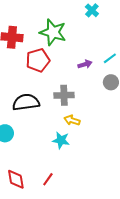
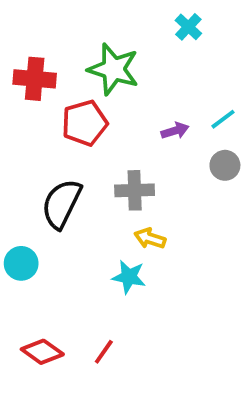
black semicircle: (26, 102) -> (62, 204), turned -56
red diamond: (16, 179) -> (42, 352), turned -45

